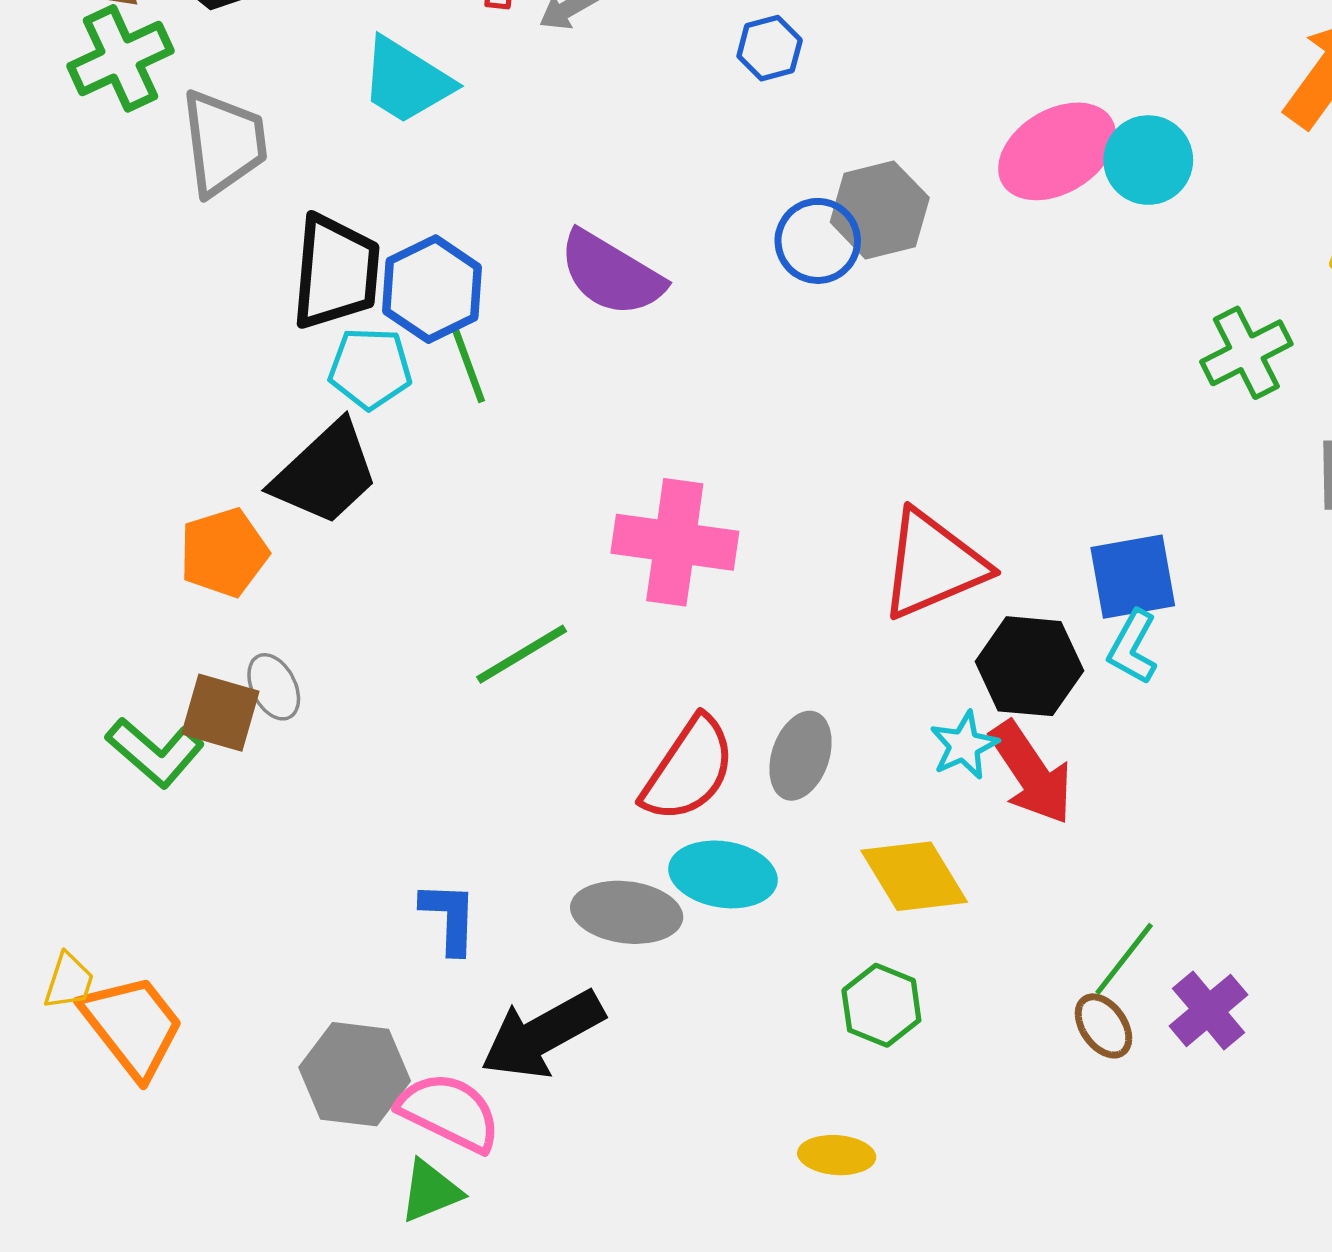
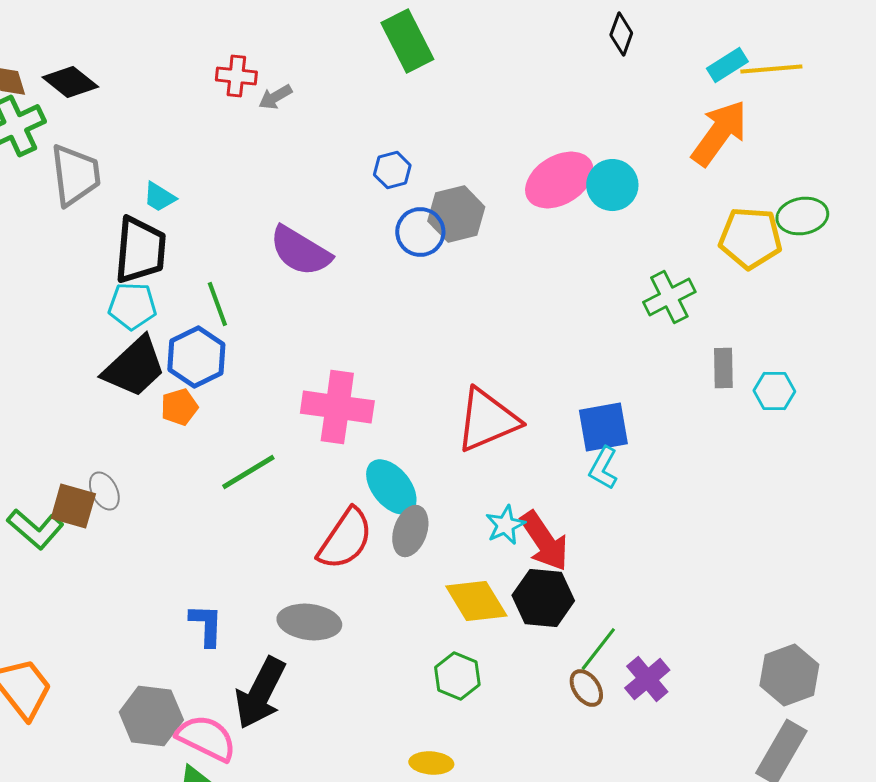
blue hexagon: (770, 48) -> (392, 170), moved
cyan trapezoid: (406, 81) -> (159, 197), moved, size x0.6
blue hexagon: (432, 289) -> (196, 357), moved
cyan pentagon: (370, 368) -> (132, 306), moved
orange pentagon: (224, 553) -> (179, 407), moved, size x0.7
black hexagon: (1029, 666) -> (543, 598), moved
cyan ellipse: (723, 874) -> (391, 487), moved, turned 42
black arrow: (542, 1035) -> (260, 693), turned -34

